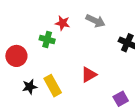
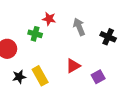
gray arrow: (95, 21) -> (79, 27), moved, turned -138
purple square: (121, 99) -> (98, 77), moved

